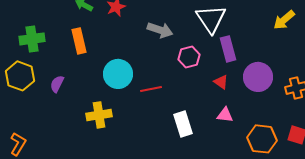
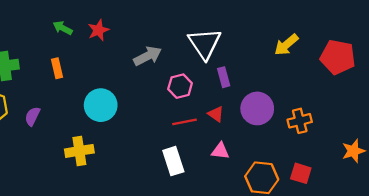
gray arrow: (160, 30) -> (148, 56), turned -45
orange rectangle: (79, 41) -> (57, 68), size x0.7
purple rectangle: (228, 49) -> (224, 77), size x0.7
red line: (151, 89) -> (185, 122), moved

